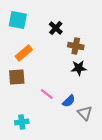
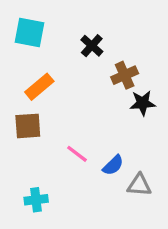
brown cross: (76, 46) -> (125, 75), turned -35
black star: (79, 68) -> (143, 103), moved
gray triangle: (85, 113) -> (139, 185), turned -42

